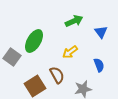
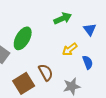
yellow arrow: (70, 52) -> (70, 49), moved

